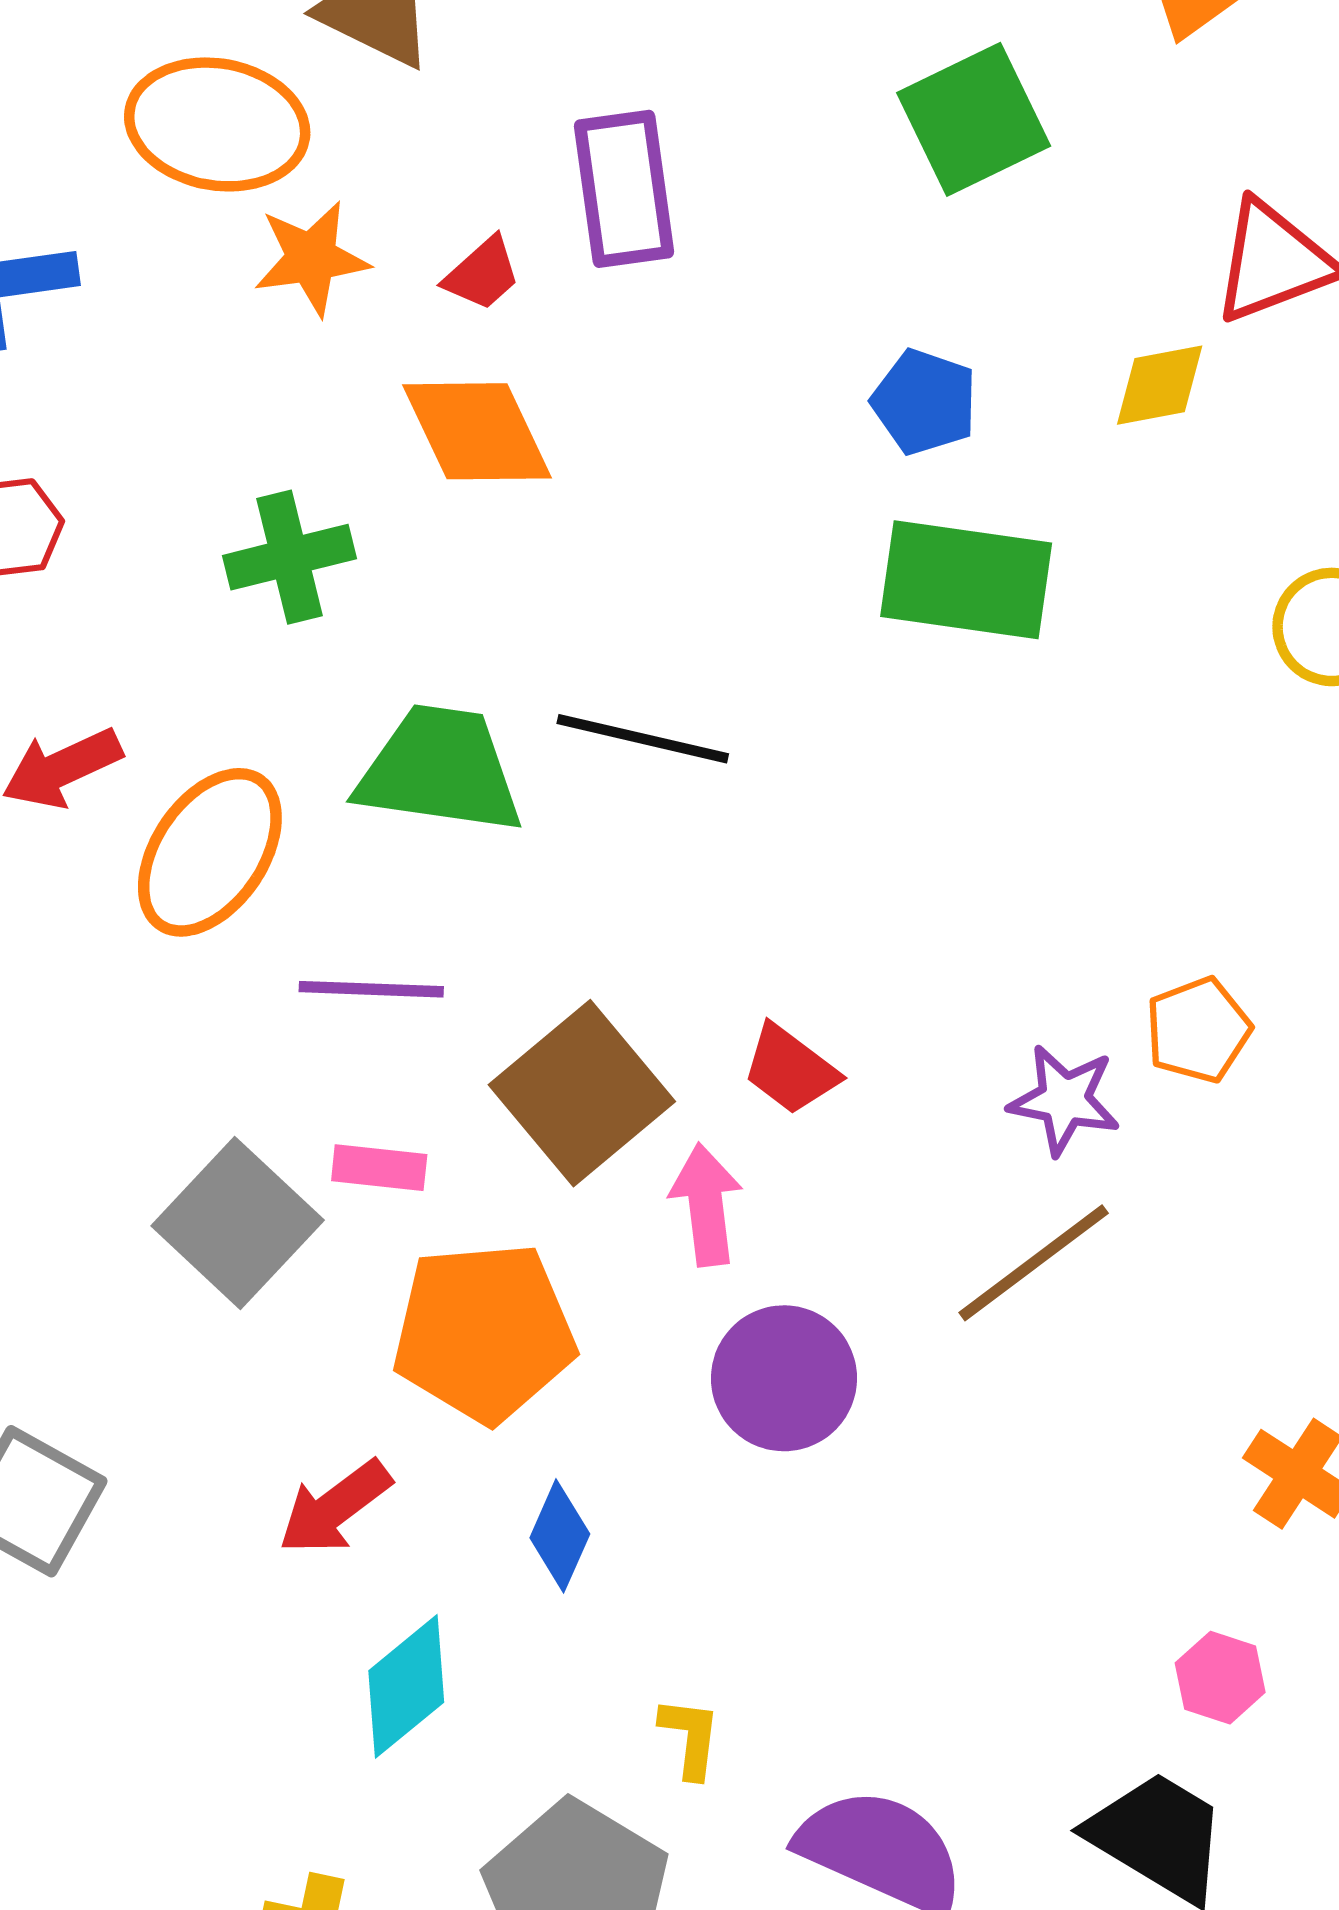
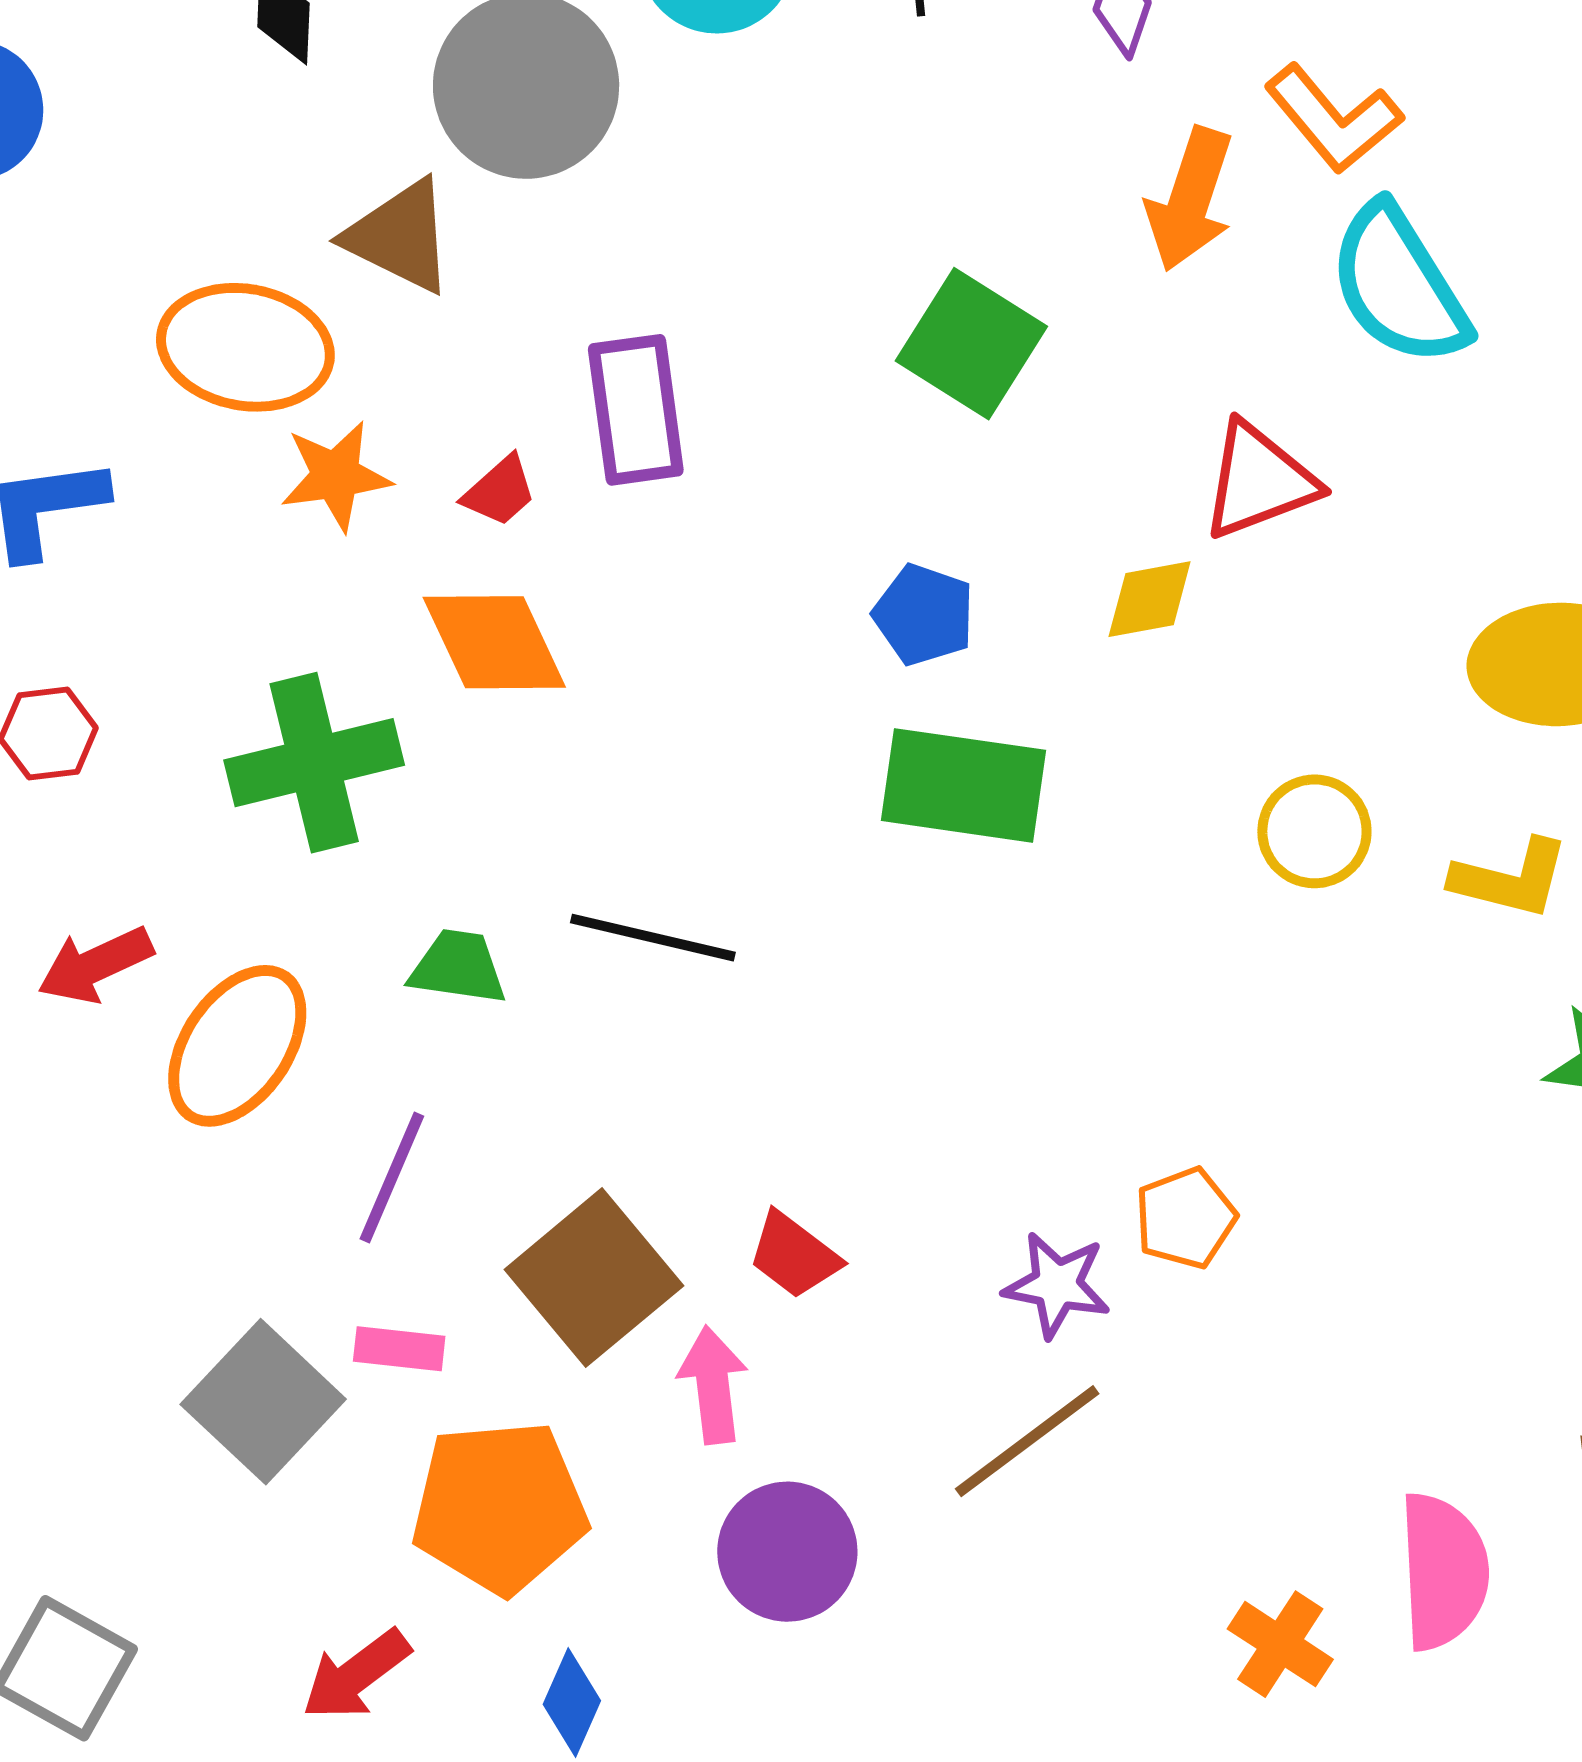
green square: (974, 119) -> (971, 344), turned -32
green cross: (290, 557) -> (314, 763), size x1.4
green trapezoid: (440, 770) -> (458, 967), size x0.6
purple line: (371, 989) -> (392, 1177), turned -69

